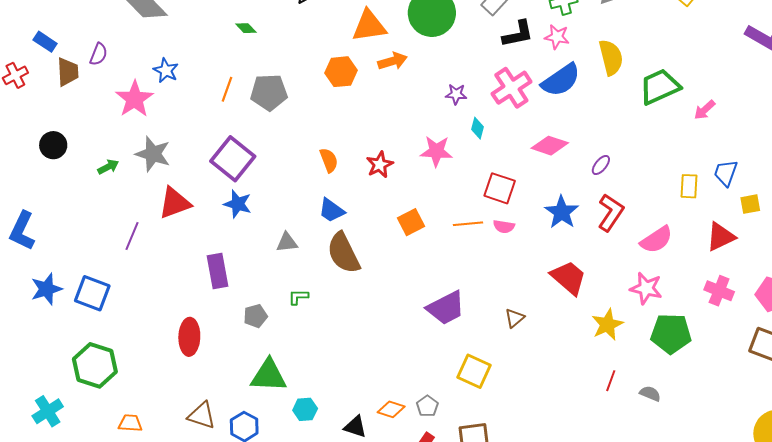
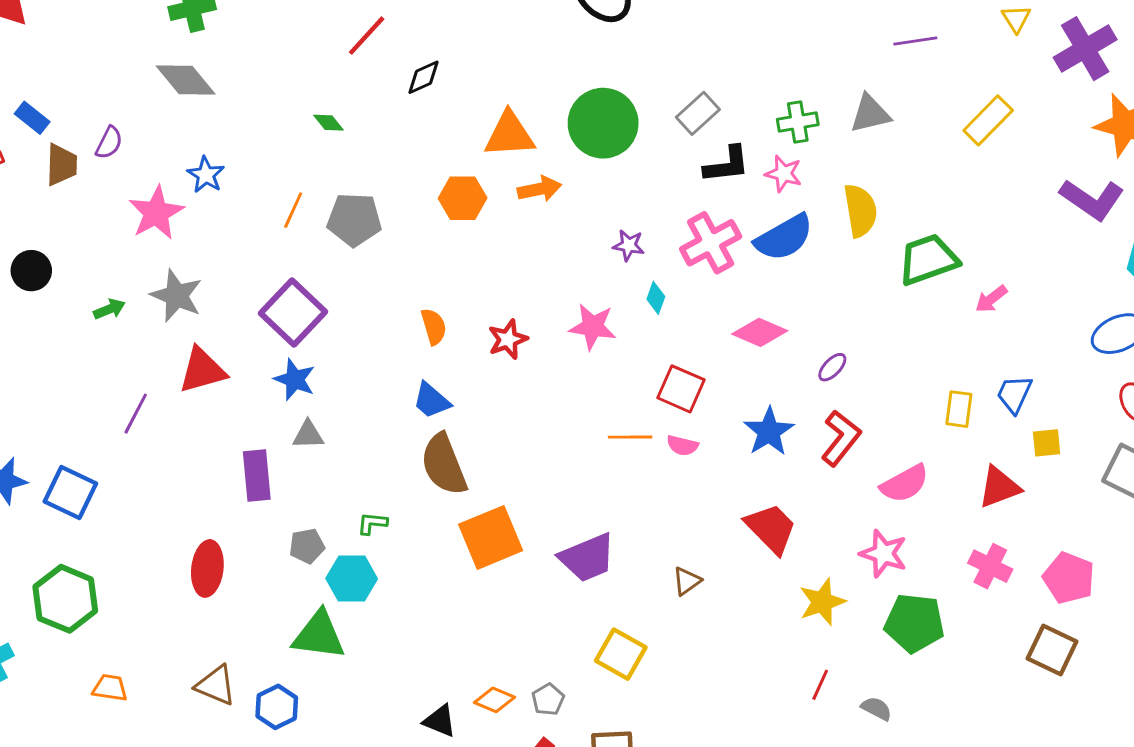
orange square: (411, 222) -> (491, 537), moved, size x1.6
gray triangle: (287, 242) -> (308, 435), moved
cyan hexagon: (305, 409) -> (352, 579), moved, size x1.4

